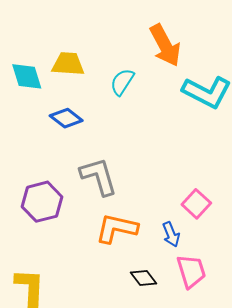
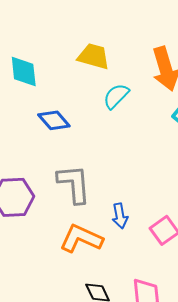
yellow trapezoid: (68, 64) -> (94, 56), moved
blue arrow: (171, 234) -> (120, 216), moved

